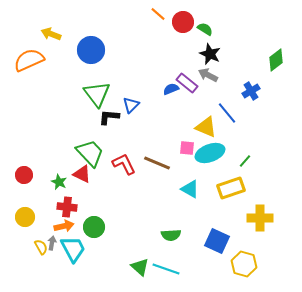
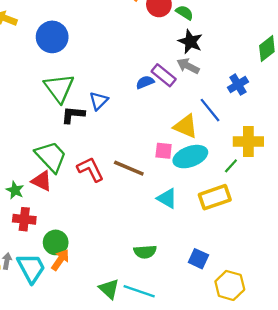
yellow cross: (260, 218) -> (248, 141), moved
orange arrow: (64, 226) -> (60, 260), moved, turned -42
blue square: (217, 241) -> (198, 259), size x0.7

